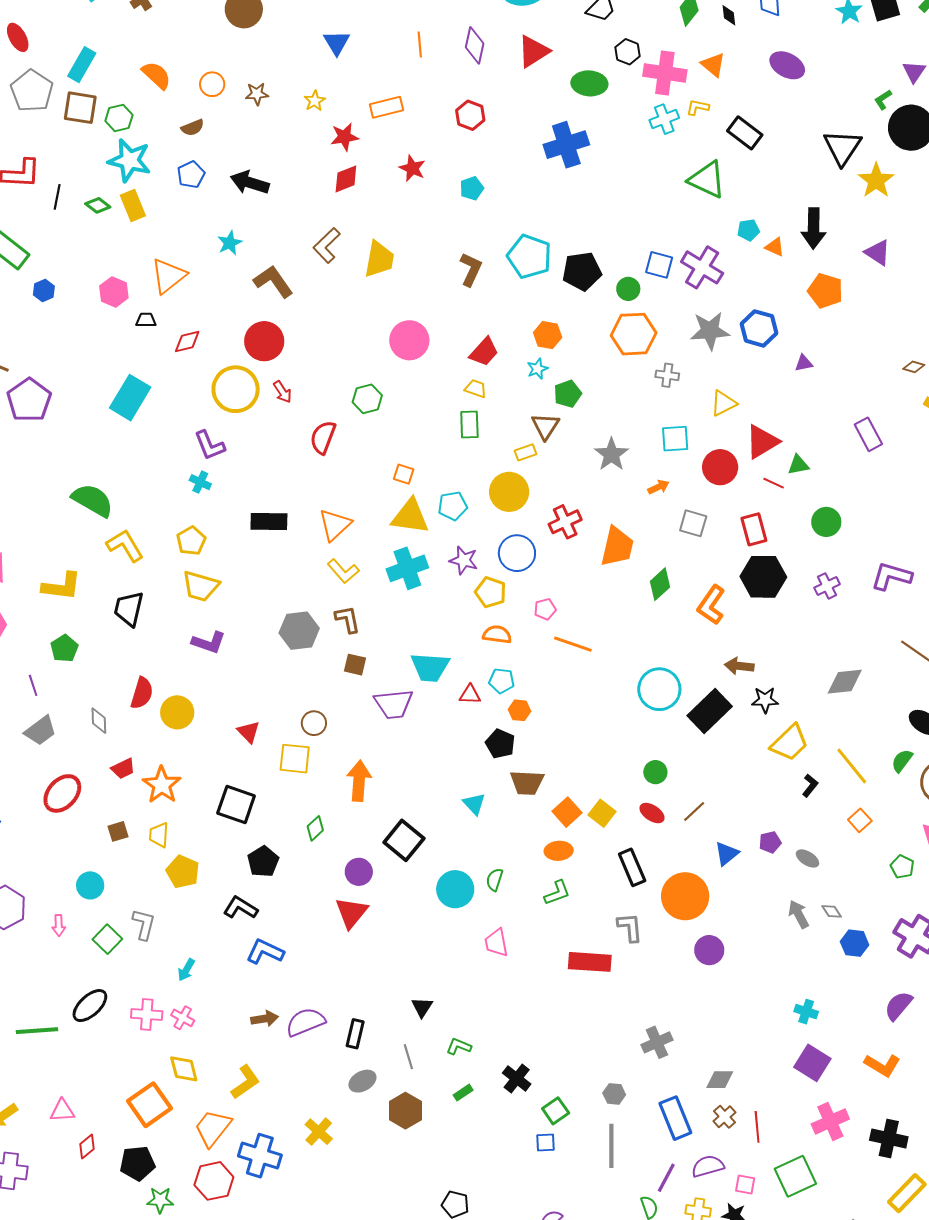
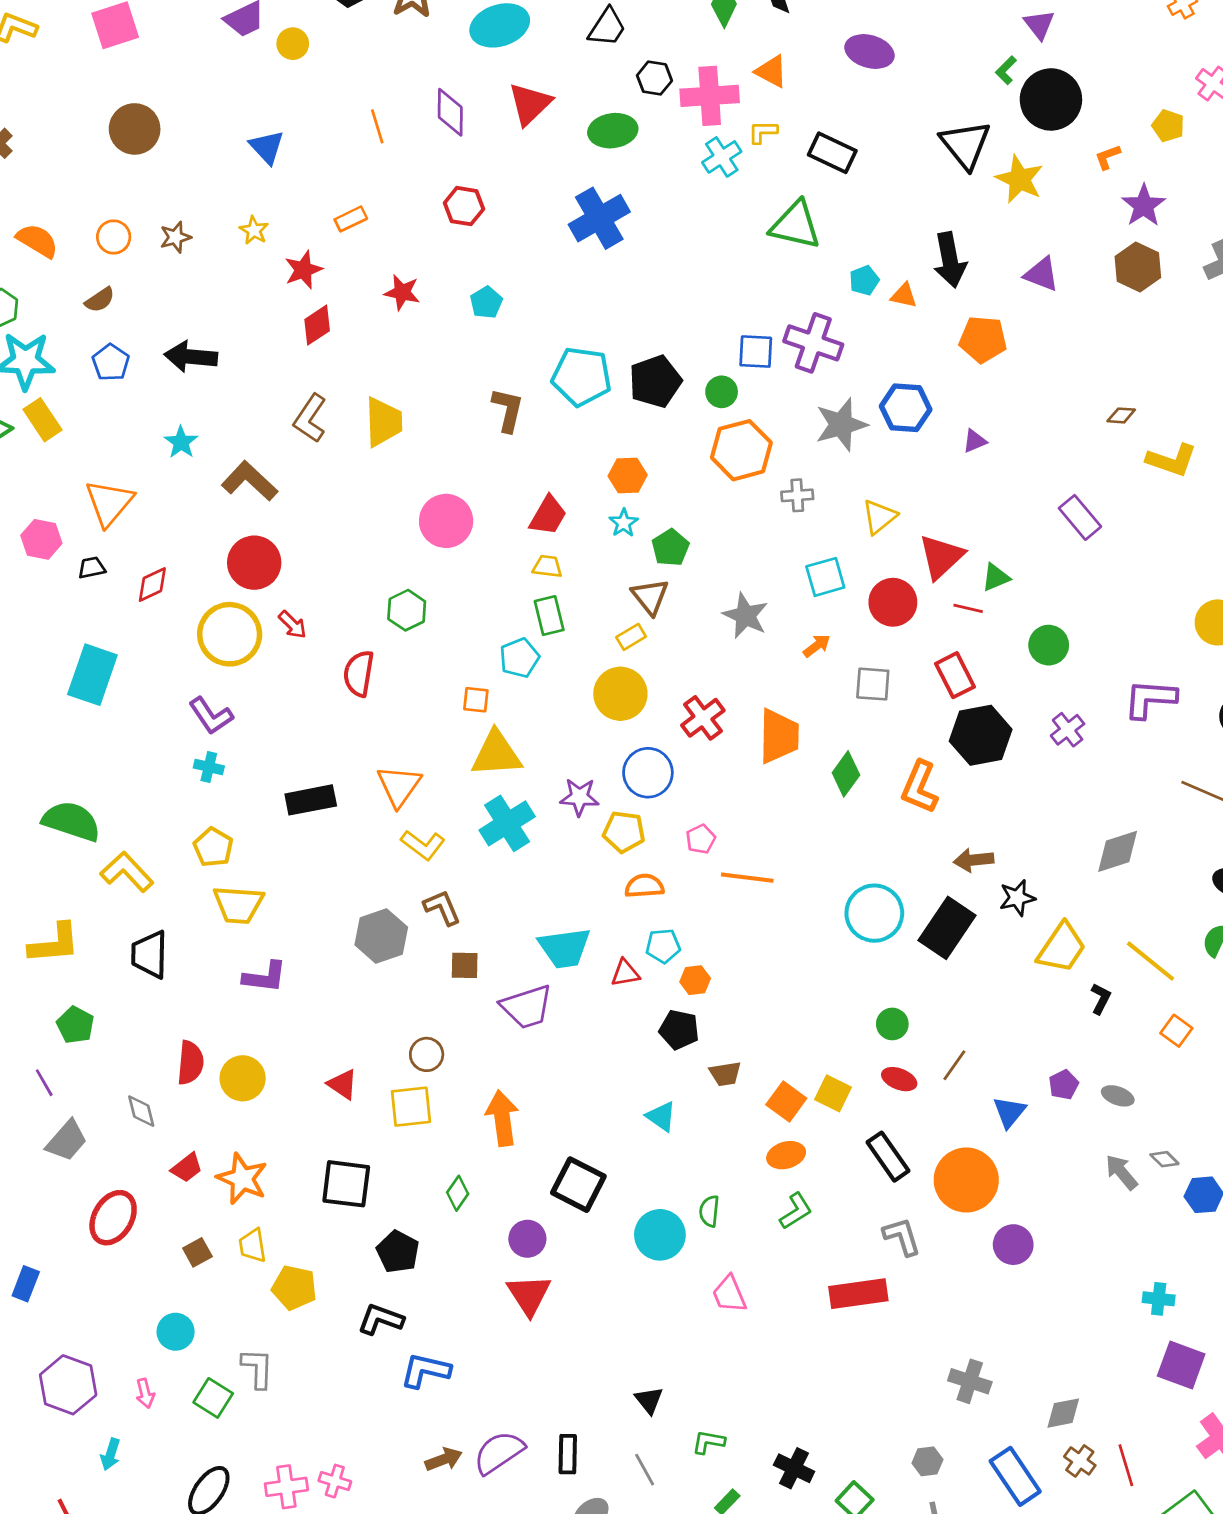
orange rectangle: (386, 107) -> (351, 219), size x0.7
cyan pentagon: (453, 506) -> (519, 658), moved
brown trapezoid: (527, 783) -> (725, 1074), size x0.7
cyan arrow: (186, 970) -> (110, 1454), moved
gray cross: (657, 1042) -> (970, 1381), turned -36

